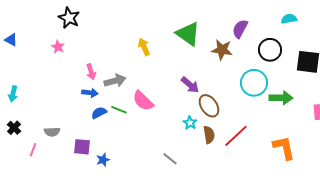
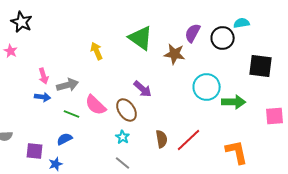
black circle: (270, 50) -> (223, 38), moved
brown ellipse: (209, 106) -> (127, 110), moved
blue semicircle: (99, 113) -> (65, 139), moved
cyan star: (190, 123) -> (123, 137), moved

